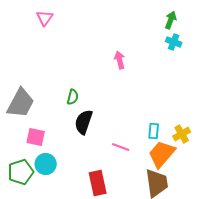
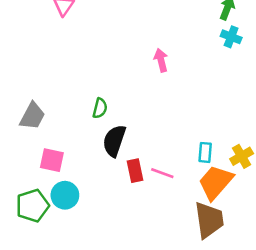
gray trapezoid: (21, 103) -> (32, 116), size x0.7
red rectangle: (98, 183) -> (135, 171), moved, size x0.7

